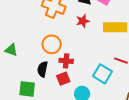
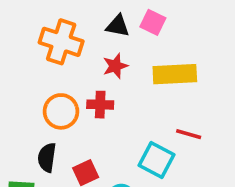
red cross: (66, 61) -> (100, 105), moved

